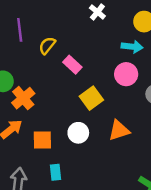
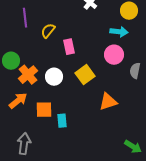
pink rectangle: (72, 65) -> (69, 47), turned 35
white circle: (78, 133) -> (54, 77), moved
cyan rectangle: (56, 172) -> (62, 121), moved

